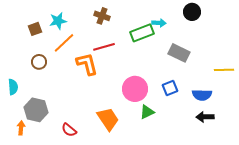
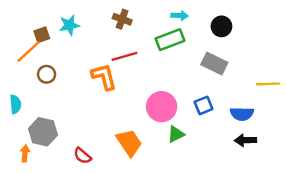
black circle: (192, 12) -> (221, 26), moved
cyan arrow: (159, 23) -> (180, 16), moved
orange line: (64, 43) -> (29, 52), moved

